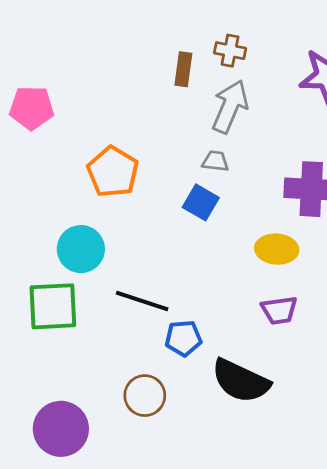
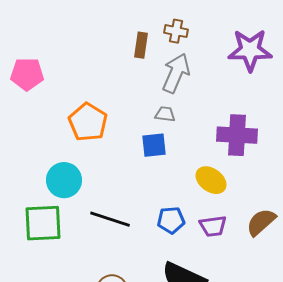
blue square: (201, 202) -> (154, 145), turned -36
yellow ellipse: (277, 249) -> (211, 180), turned 32
blue pentagon: (183, 338) -> (171, 220), moved

